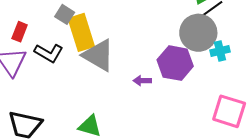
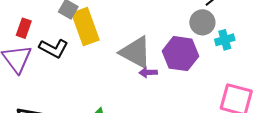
gray circle: (198, 33) -> (202, 22), size x0.7
gray triangle: (98, 55) -> (136, 52), moved

